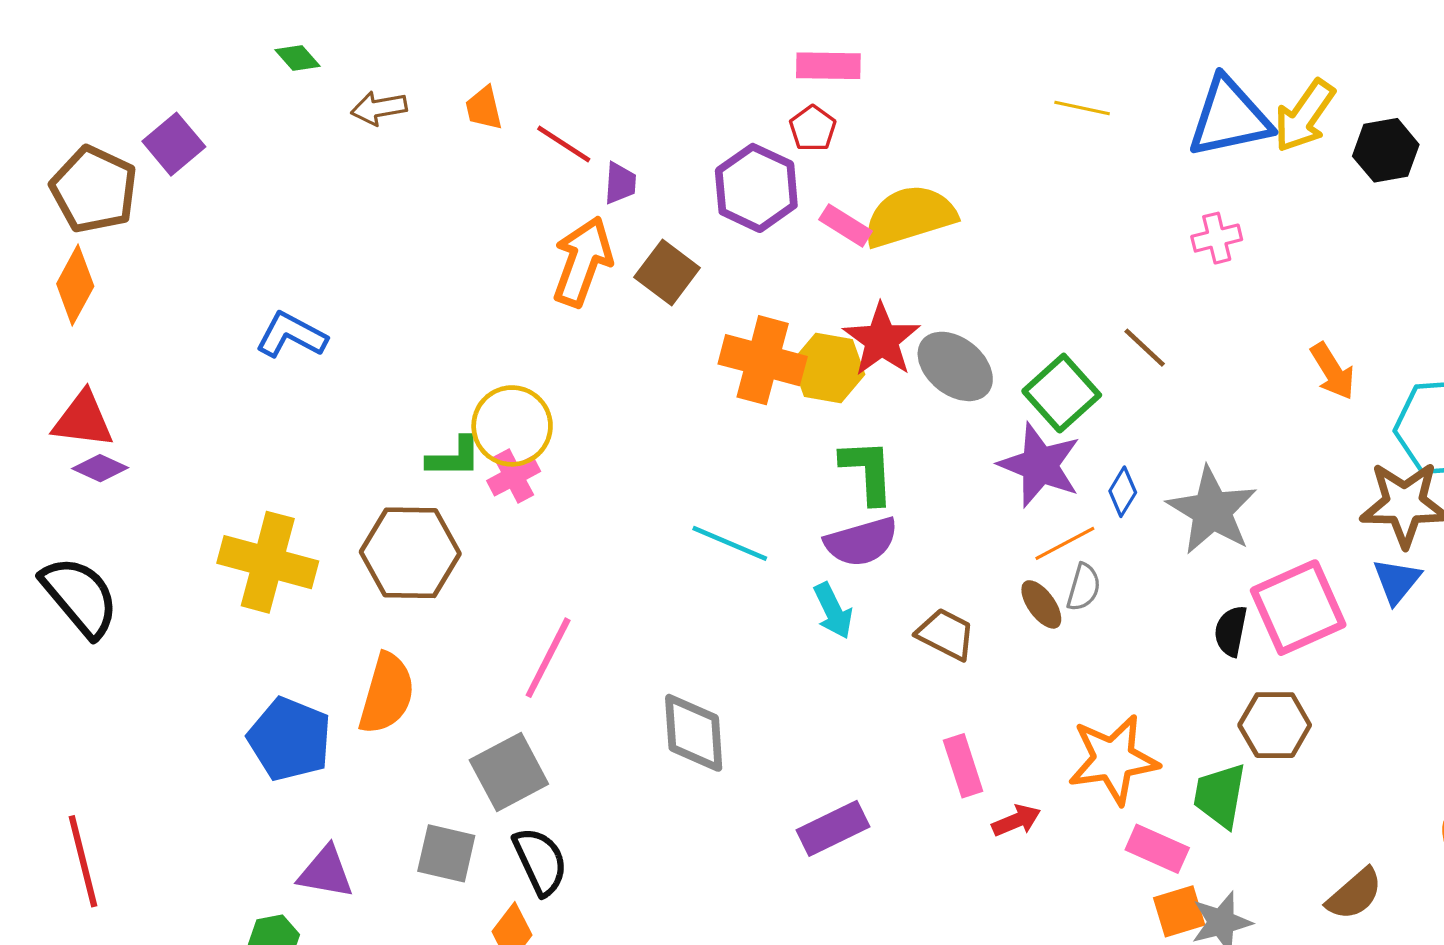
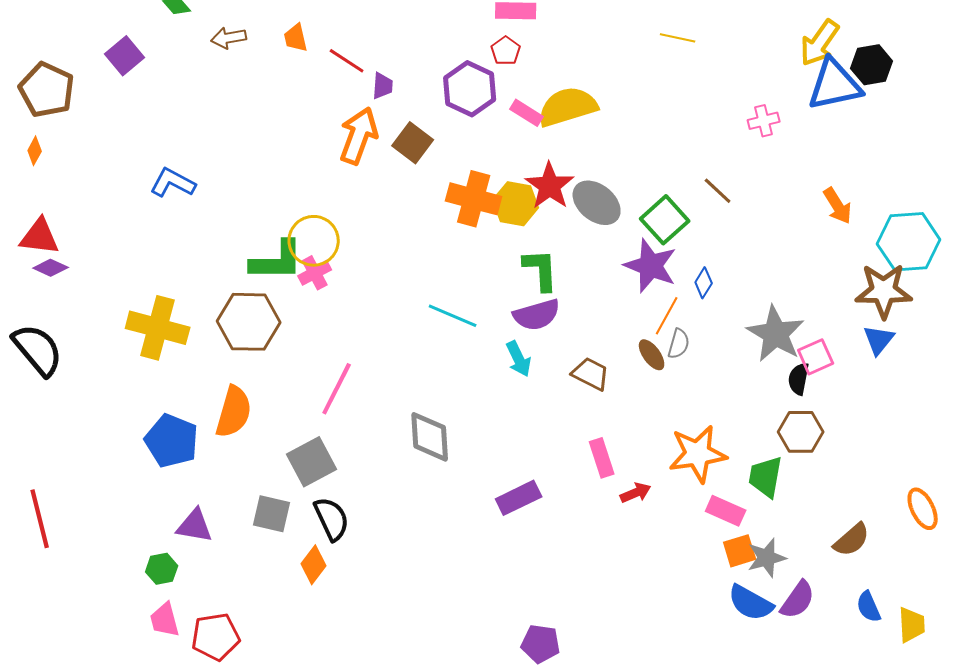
blue triangle: (1229, 117) -> (835, 85), moved
purple square: (174, 144) -> (125, 56), moved
orange diamond: (75, 285) -> (35, 151), size x0.6
green L-shape: (454, 457) -> (277, 261), size x1.5
gray star: (1212, 510) -> (776, 334), moved
orange line: (1065, 543) -> (667, 316), turned -33
pink square: (1298, 608) -> (816, 357), size x0.6
black semicircle: (1231, 631) -> (799, 379), moved

